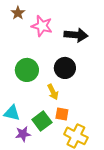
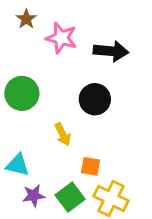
green circle: (27, 70) -> (22, 93), moved
yellow arrow: (53, 92) -> (63, 134), moved
green square: (42, 121) -> (70, 197), moved

